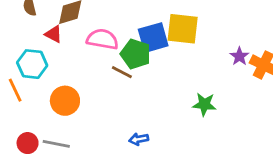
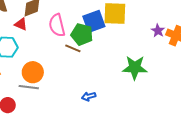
pink semicircle: (102, 39) -> (57, 25), turned -110
green star: (204, 104) -> (135, 68), size x1.4
gray line: (56, 144) -> (29, 87), moved

